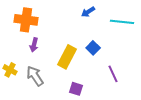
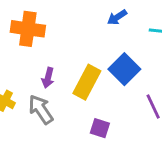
purple arrow: (34, 45) -> (48, 78), moved
blue square: (93, 48) -> (124, 69), size x1.5

